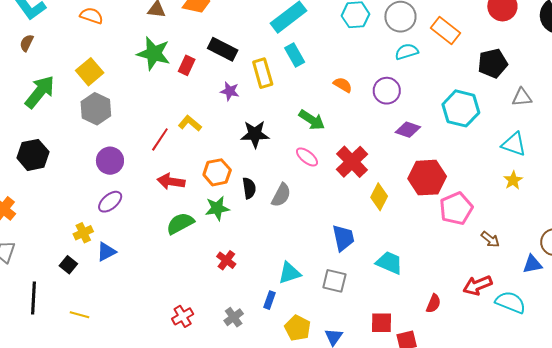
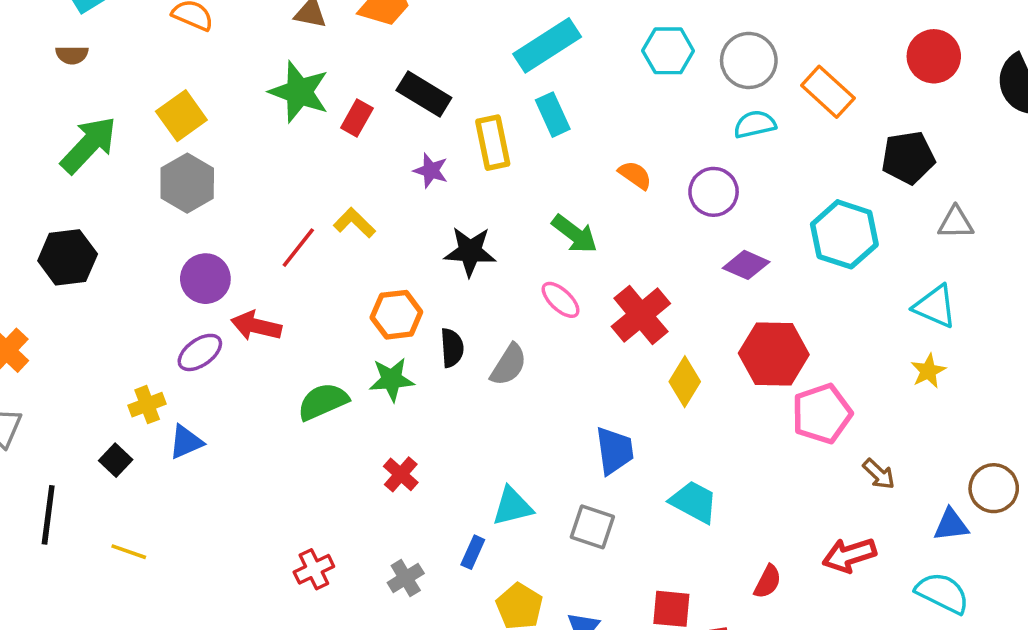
brown semicircle: (27, 43) -> (72, 55), turned -120
red arrow: (171, 181) -> (256, 326), moved
cyan semicircle: (510, 302) -> (942, 593), moved

